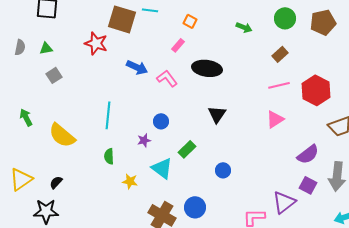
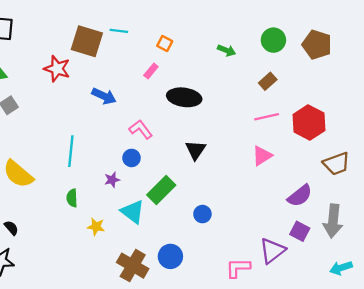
brown pentagon: (323, 22) -> (317, 45), turned 30
pink L-shape: (167, 78) -> (141, 129), moved
green rectangle: (187, 149) -> (161, 190), size x1.4
black semicircle: (56, 182) -> (11, 228), turned 96

